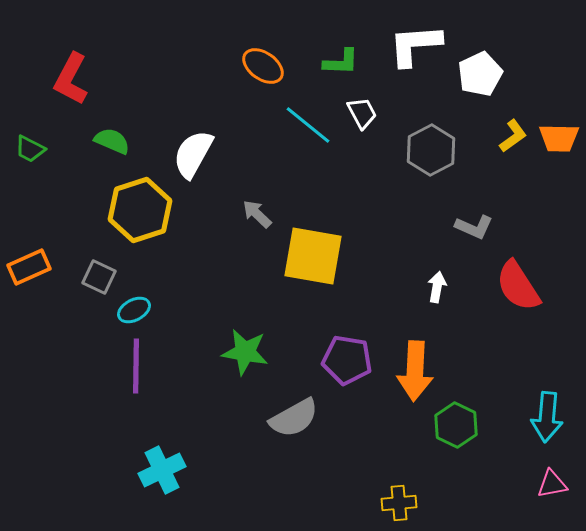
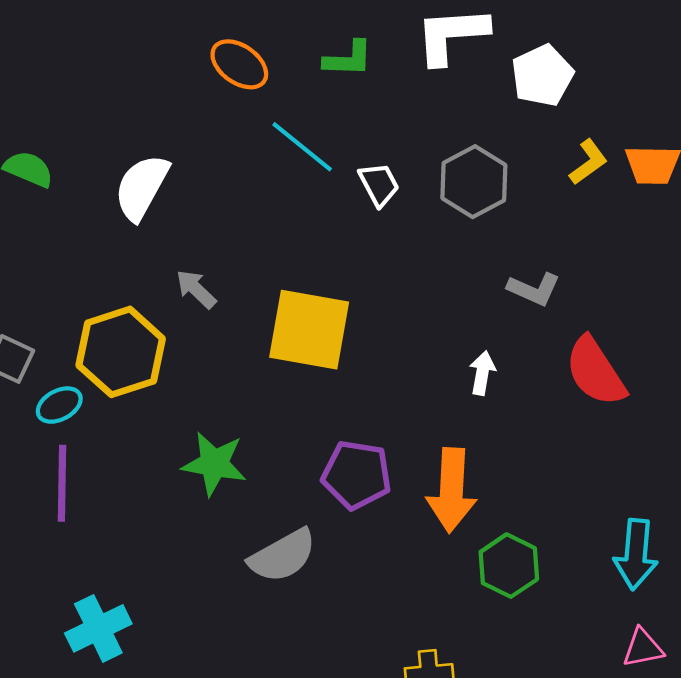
white trapezoid: (362, 113) -> (379, 184), moved
yellow hexagon: (140, 210) -> (121, 352), moved
gray arrow: (257, 214) -> (196, 289), moved

